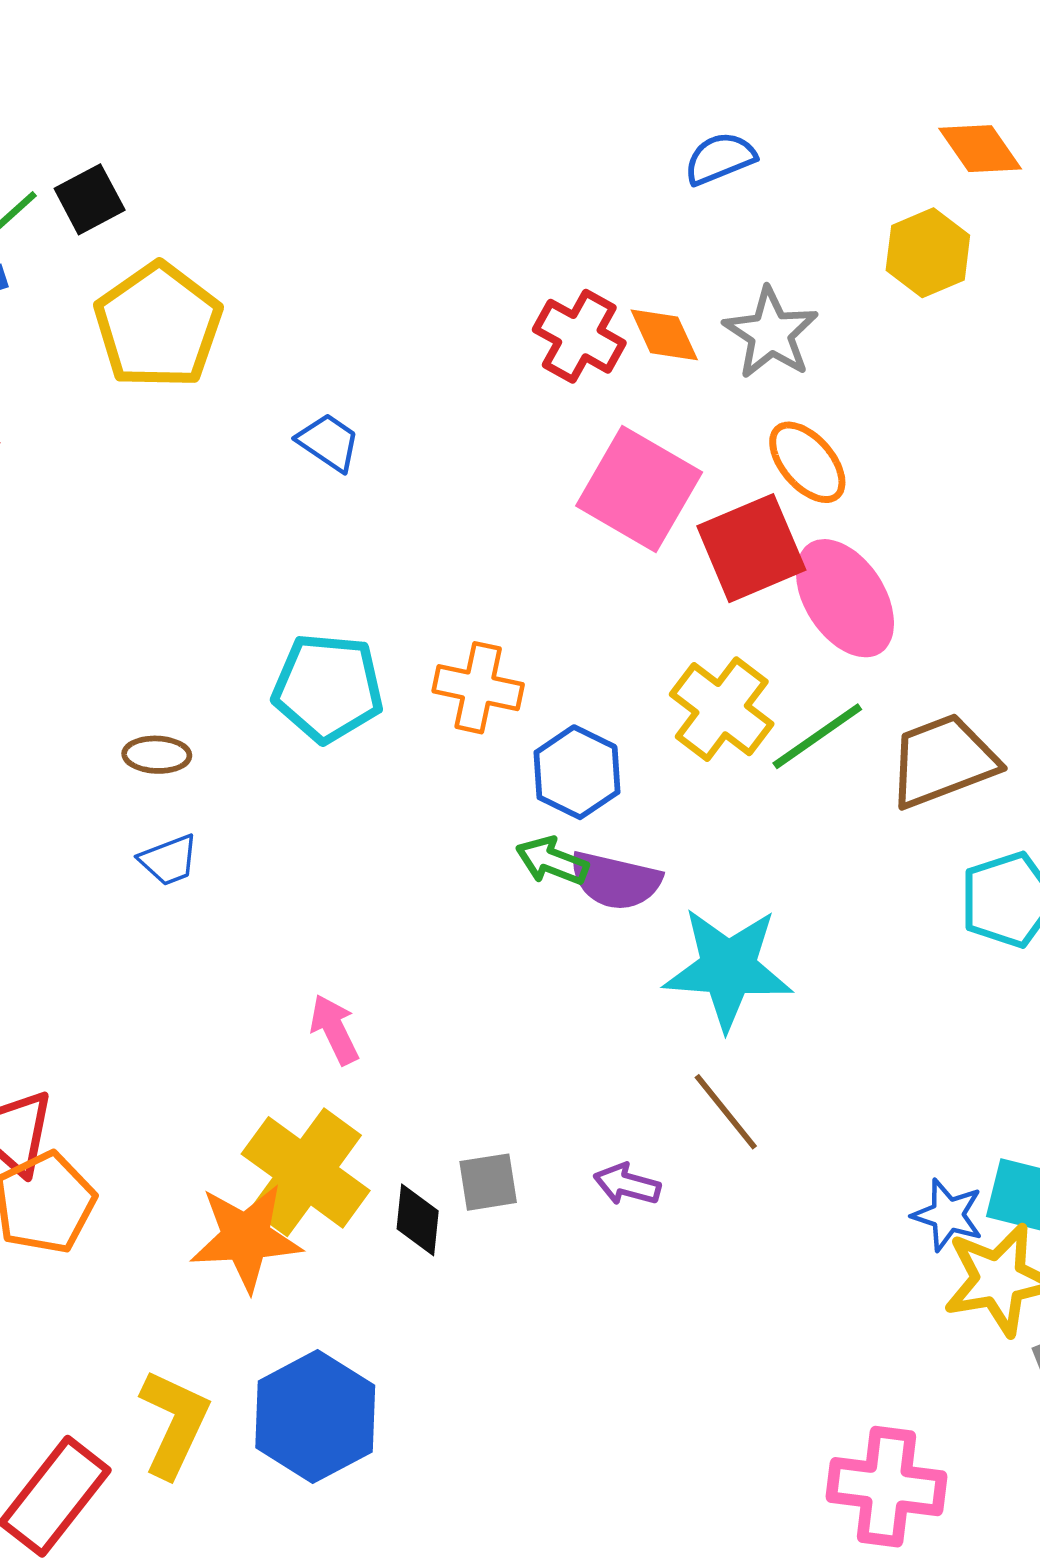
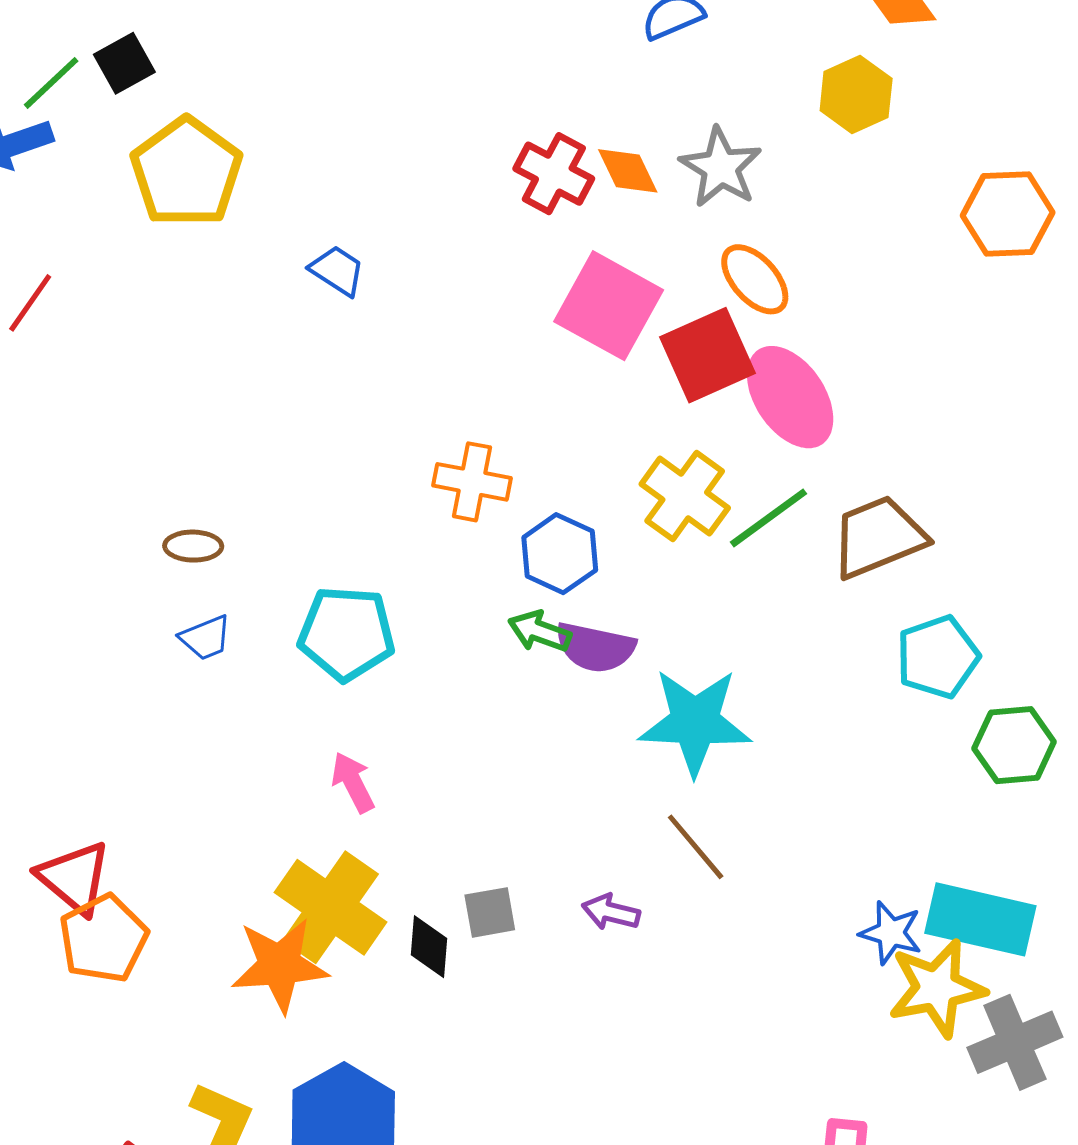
cyan pentagon: (328, 688) -> (346, 634), moved

